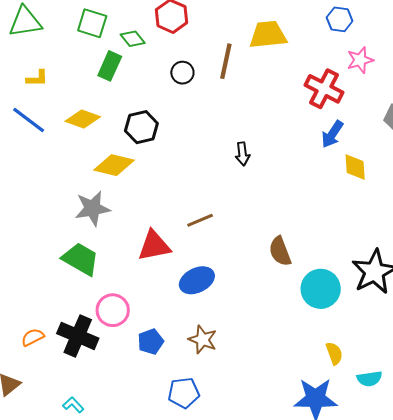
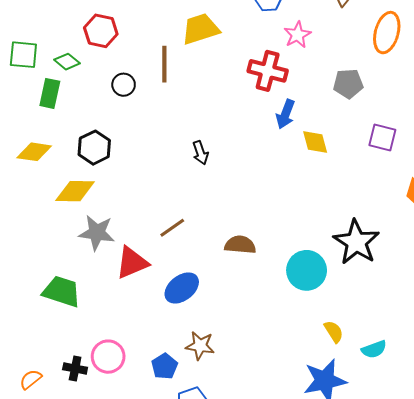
gray star: (92, 208) -> (97, 233), moved, turned 30
brown semicircle: (280, 251) -> (240, 245), moved, turned 128
pink circle: (113, 310) -> (108, 357), moved
black cross: (78, 336) -> (75, 368), size x0.6
blue pentagon: (151, 342) -> (164, 366), moved

